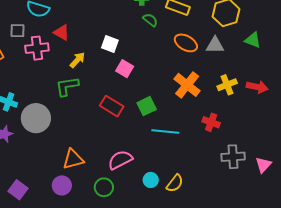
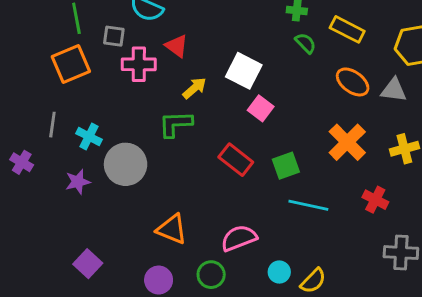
white square: (110, 44) -> (244, 71), size x1.4
orange triangle: (73, 159) -> (172, 229), turned 30
purple circle: (62, 185) -> (159, 280), moved

